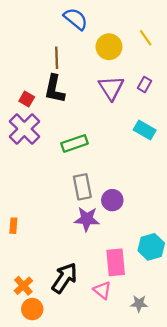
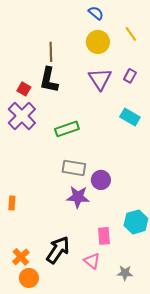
blue semicircle: (76, 19) -> (96, 13), moved, size x0.7
gray rectangle: (82, 187) -> (74, 168), turned -70
pink rectangle: (116, 262) -> (104, 236), size x0.7

